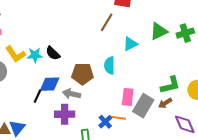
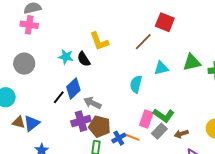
yellow L-shape: (15, 54) -> (99, 41), moved
brown pentagon: (82, 74) -> (100, 127), moved
blue diamond: (50, 84) -> (73, 88), turned -55
green L-shape: (170, 85) -> (164, 115), moved, turned 35
gray rectangle: (143, 106) -> (159, 131), size x0.7
purple cross: (65, 114) -> (81, 121), turned -30

